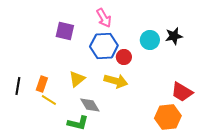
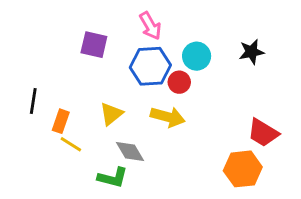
cyan circle: (150, 40) -> (197, 56), moved
black line: (18, 86) -> (33, 101), moved

